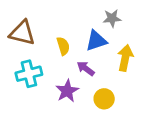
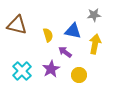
gray star: (112, 18) -> (94, 15), moved
blue triangle: (96, 41) -> (73, 31), turned 30
cyan cross: (29, 74) -> (22, 71), moved, turned -30

